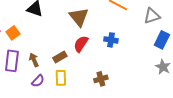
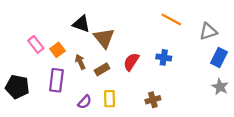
brown triangle: (79, 17) -> (104, 38), moved
brown rectangle: (60, 57) -> (102, 69), moved
brown arrow: (34, 60) -> (80, 62), moved

